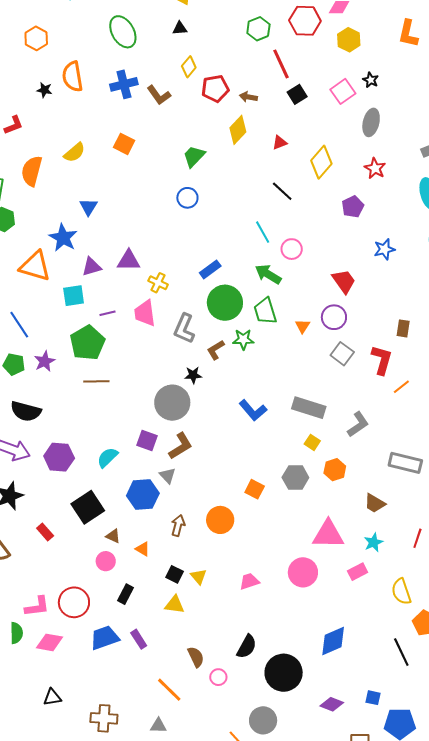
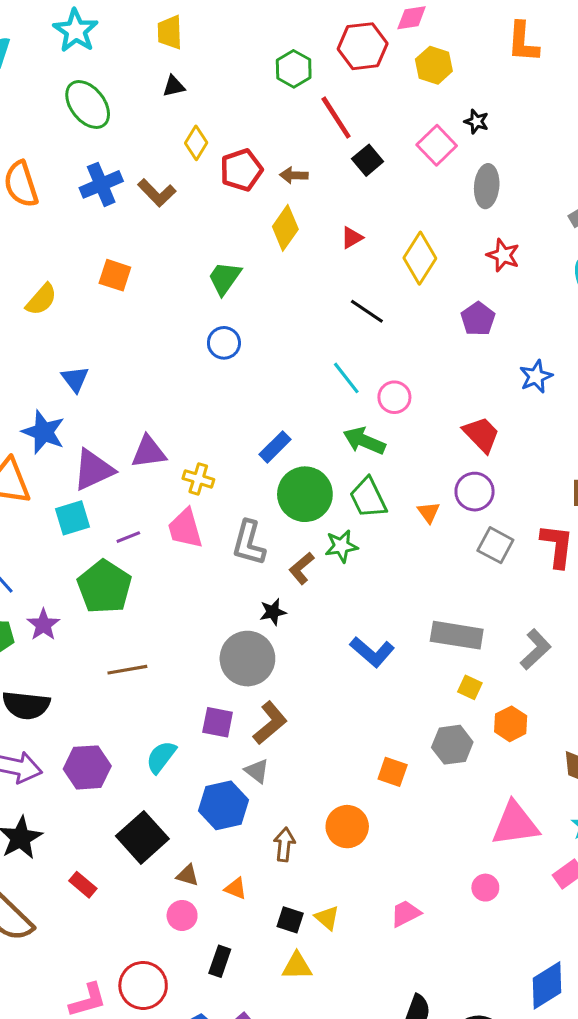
purple triangle: (92, 267) -> (93, 470), size x1.4
brown line: (96, 381) -> (127, 670), moved
pink circle: (303, 572) -> (485, 888), size x0.6

